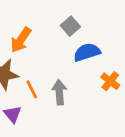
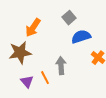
orange line: (32, 89) -> (45, 78), moved

